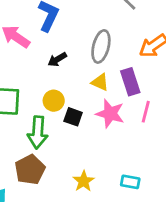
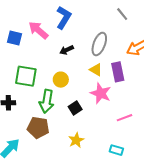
pink line: (146, 112) -> (124, 118), moved, turned 49
black square: (73, 117) -> (75, 108), moved, turned 32
brown pentagon: (30, 170) -> (38, 128), turned 30
cyan rectangle: (130, 182) -> (116, 150), moved

